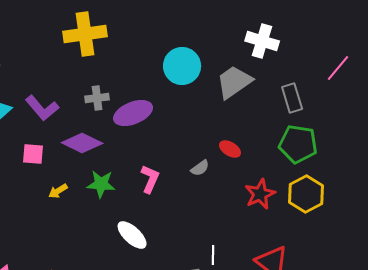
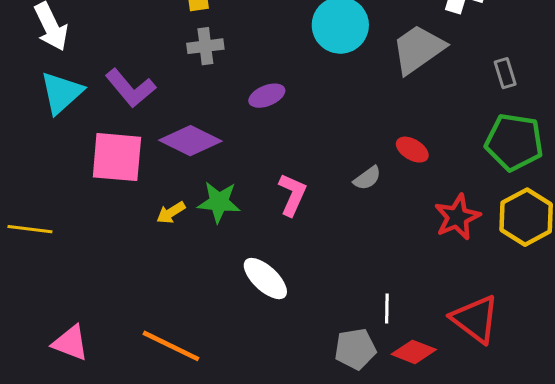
gray cross: (97, 98) -> (205, 46), moved
gray rectangle: (292, 98) -> (505, 73), size x0.7
purple ellipse: (133, 113) -> (267, 96), size x0.6
pink square: (33, 154) -> (117, 157), size x1.6
yellow arrow: (58, 191) -> (171, 213), moved

